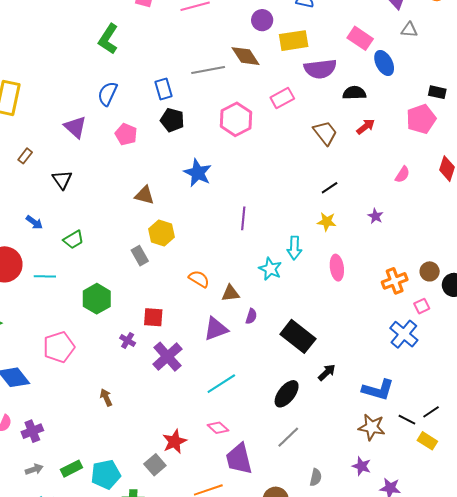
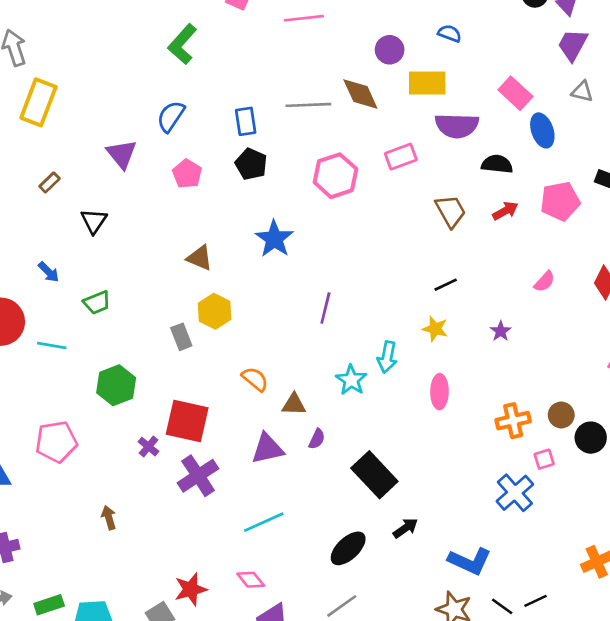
pink pentagon: (421, 119) -> (560, 201), moved
red square: (153, 317) -> (187, 421), size x1.6

